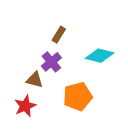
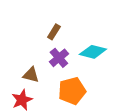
purple cross: (51, 62) -> (59, 58), moved

